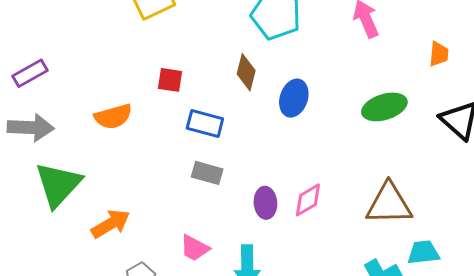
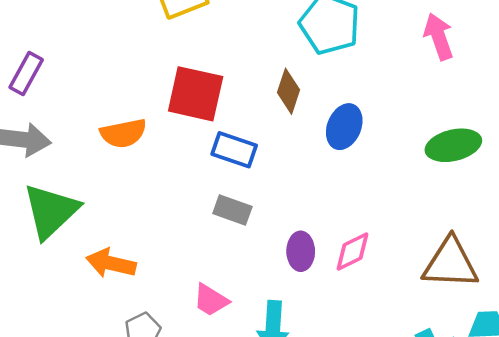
purple rectangle: (30, 73) -> (26, 73), turned -36
red square: (170, 80) -> (196, 94), size x1.8
orange arrow: (111, 224) -> (111, 263), turned -141

